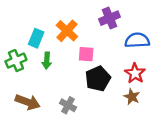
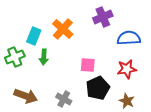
pink square: (86, 54) -> (88, 65), moved
red star: (135, 73) -> (127, 69), turned 30
black pentagon: (98, 79) -> (98, 88), moved
brown star: (132, 97) -> (127, 101), moved

